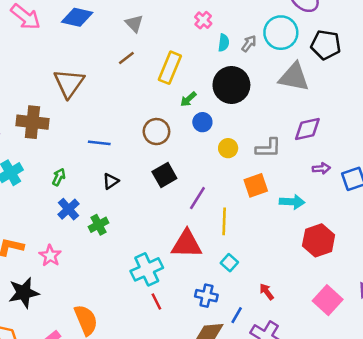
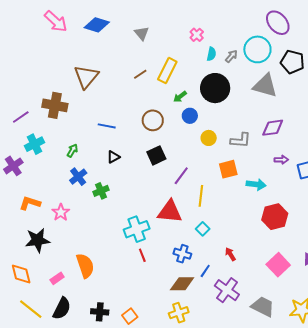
brown line: (126, 58) -> (140, 74), moved

